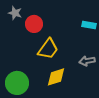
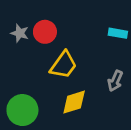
gray star: (15, 13) -> (20, 33), moved
gray arrow: (87, 61) -> (115, 81), turned -56

